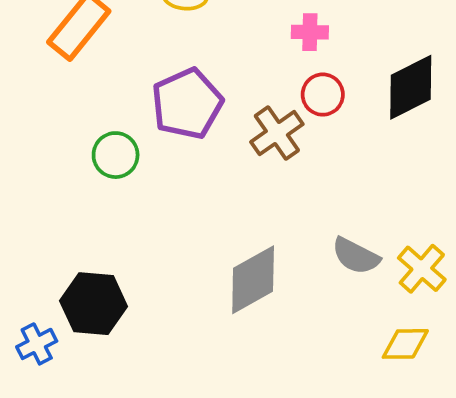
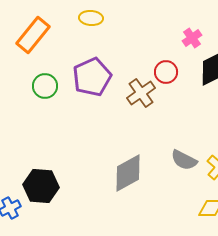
pink cross: (310, 32) -> (192, 38), moved, turned -36
green circle: (116, 155) -> (45, 86), moved

